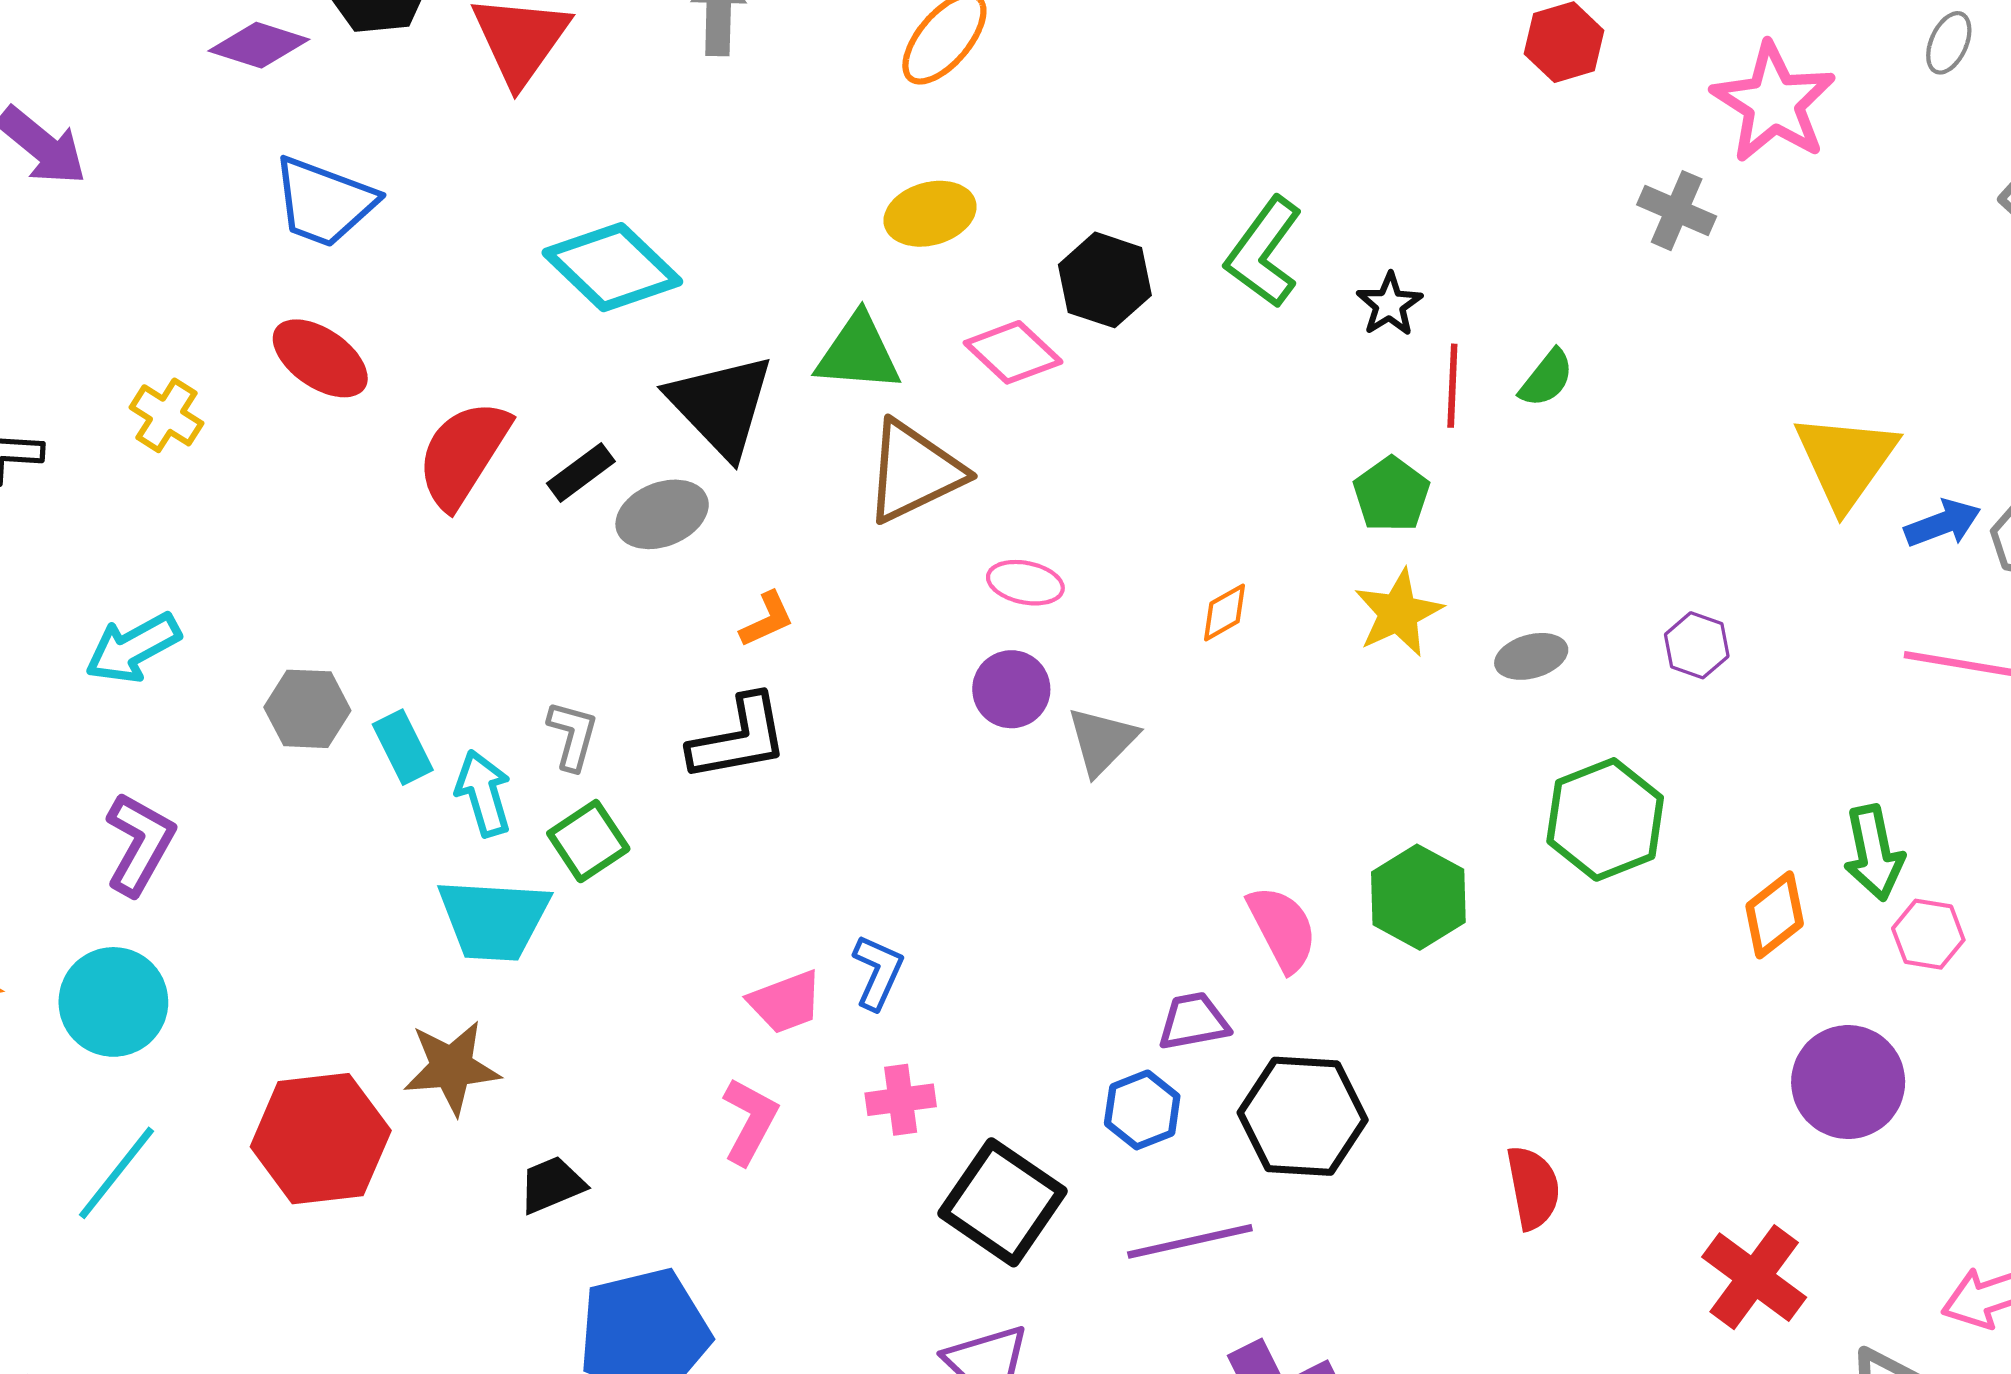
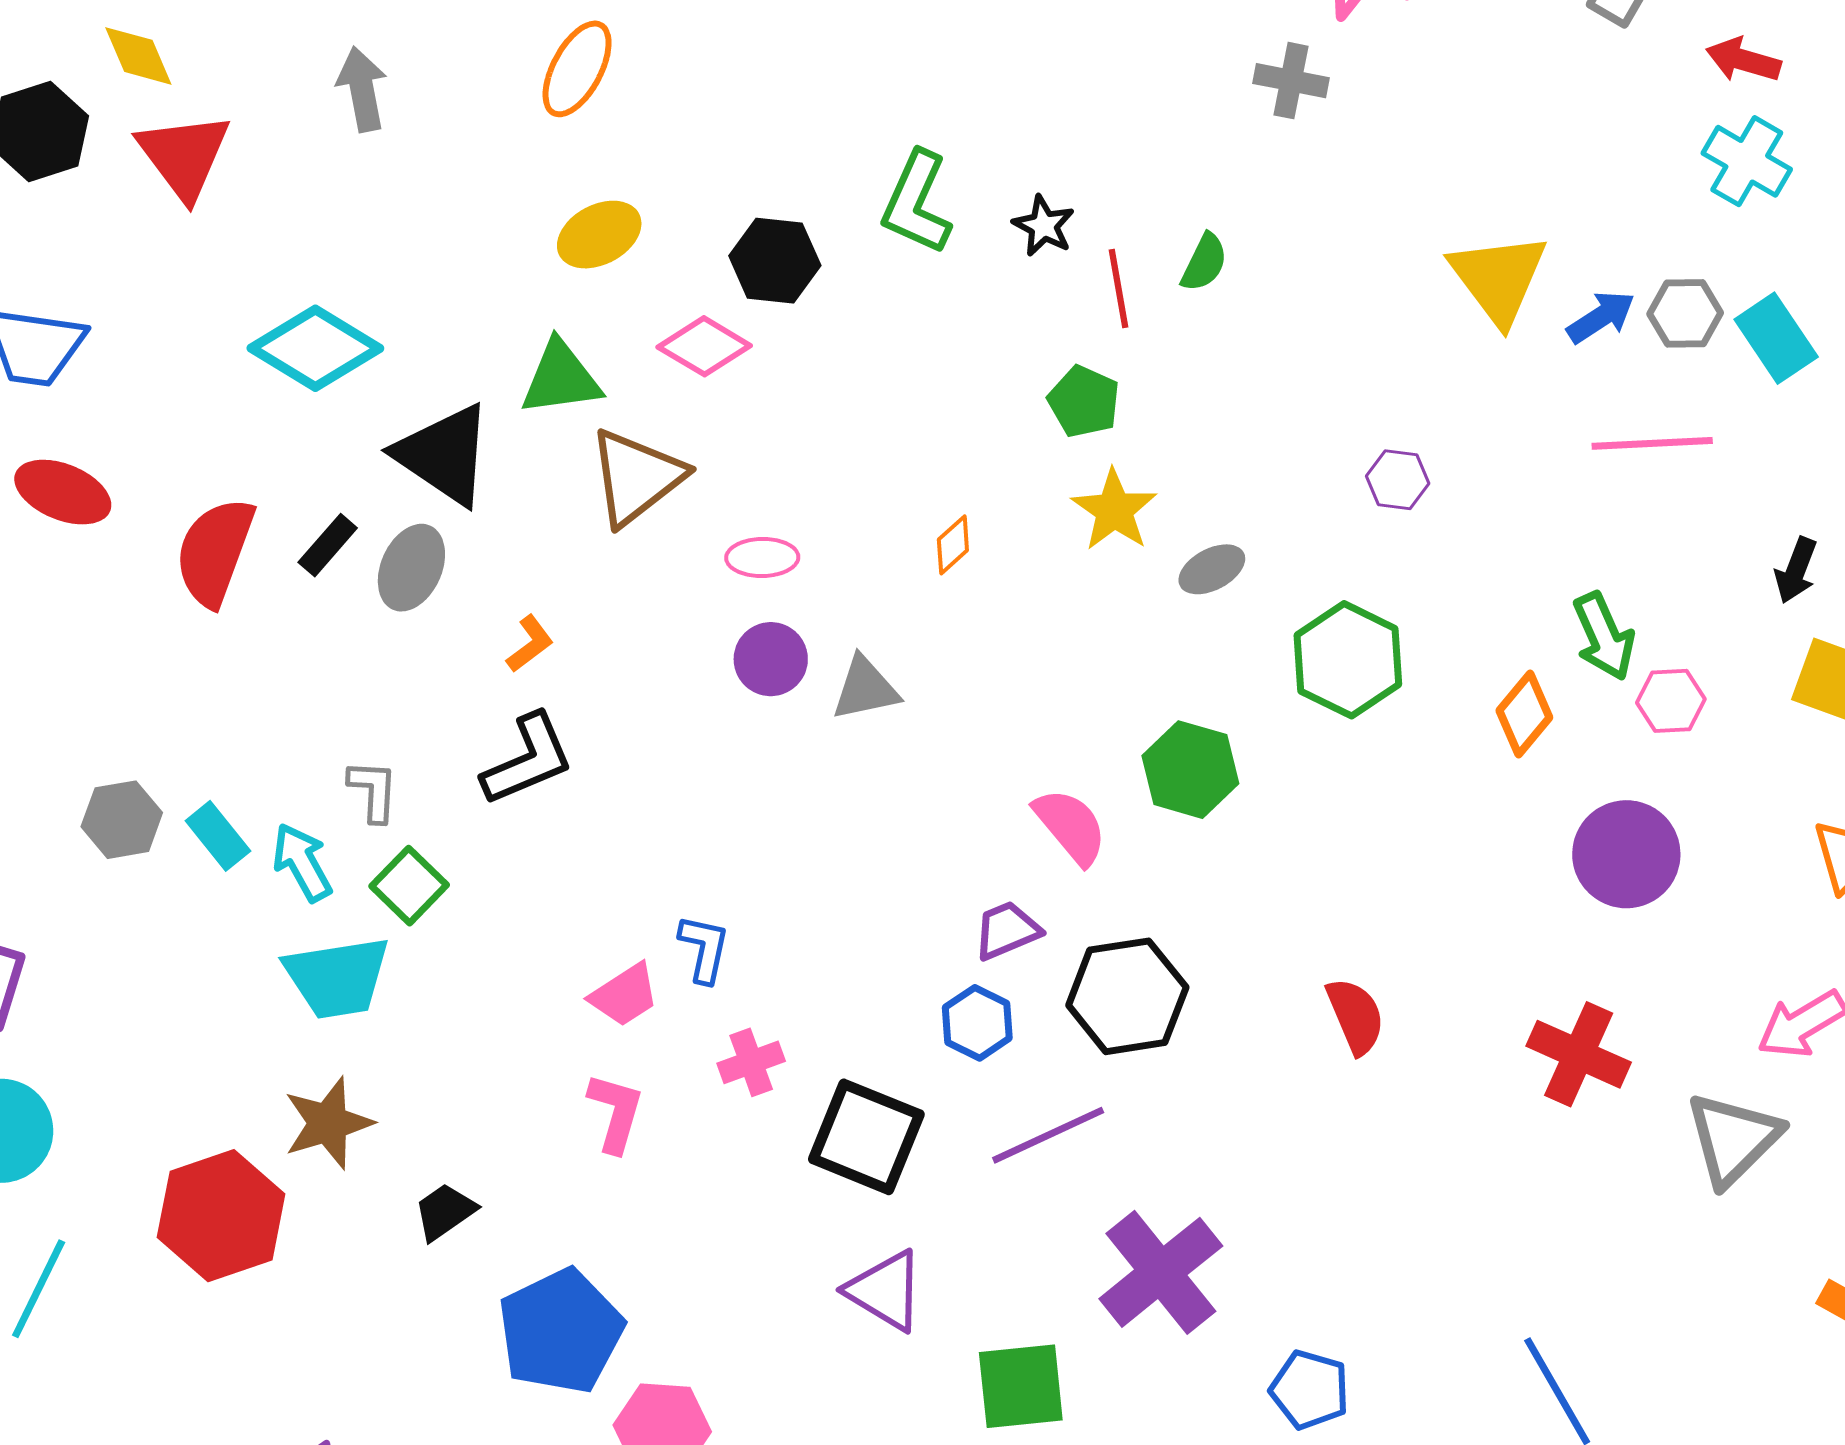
gray ellipse: (662, 514) -> (411, 568), turned -32
gray ellipse: (1531, 656) -> (1212, 569), moved
gray triangle: (1102, 741) -> (865, 689), turned 46

